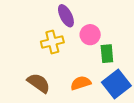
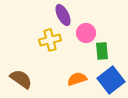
brown semicircle: (39, 83) -> (21, 79), moved

